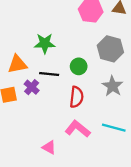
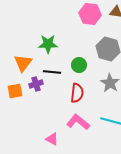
orange triangle: (17, 64) -> (23, 63), turned -42
purple cross: (32, 87) -> (36, 84), turned 32

